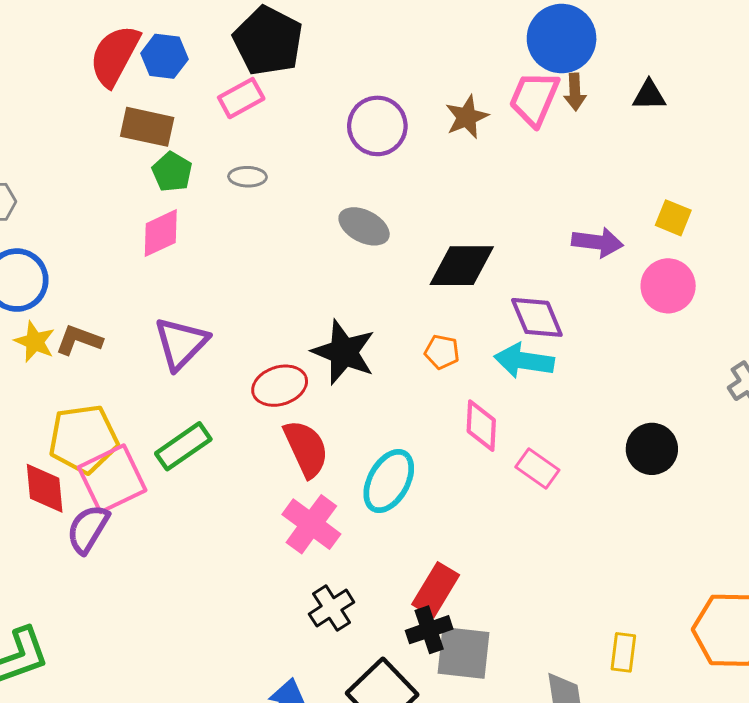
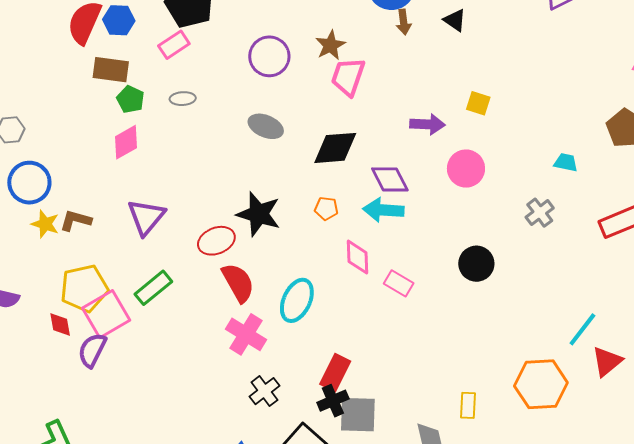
black triangle: (649, 95) -> (455, 20), turned 40
pink trapezoid: (534, 99) -> (348, 77), moved
pink circle: (668, 286) -> (466, 169), moved
red diamond: (45, 488) -> (60, 324), size x0.7

